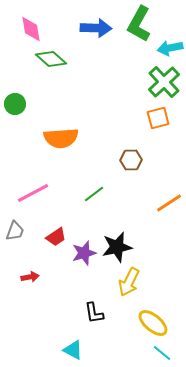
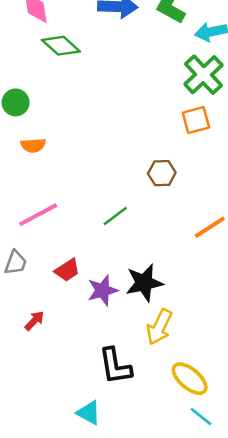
orange semicircle: (61, 138) -> (33, 145), moved, size x0.6
red arrow: (30, 277) -> (34, 321), turned -36
black L-shape: (94, 313) -> (115, 366), size x1.4

